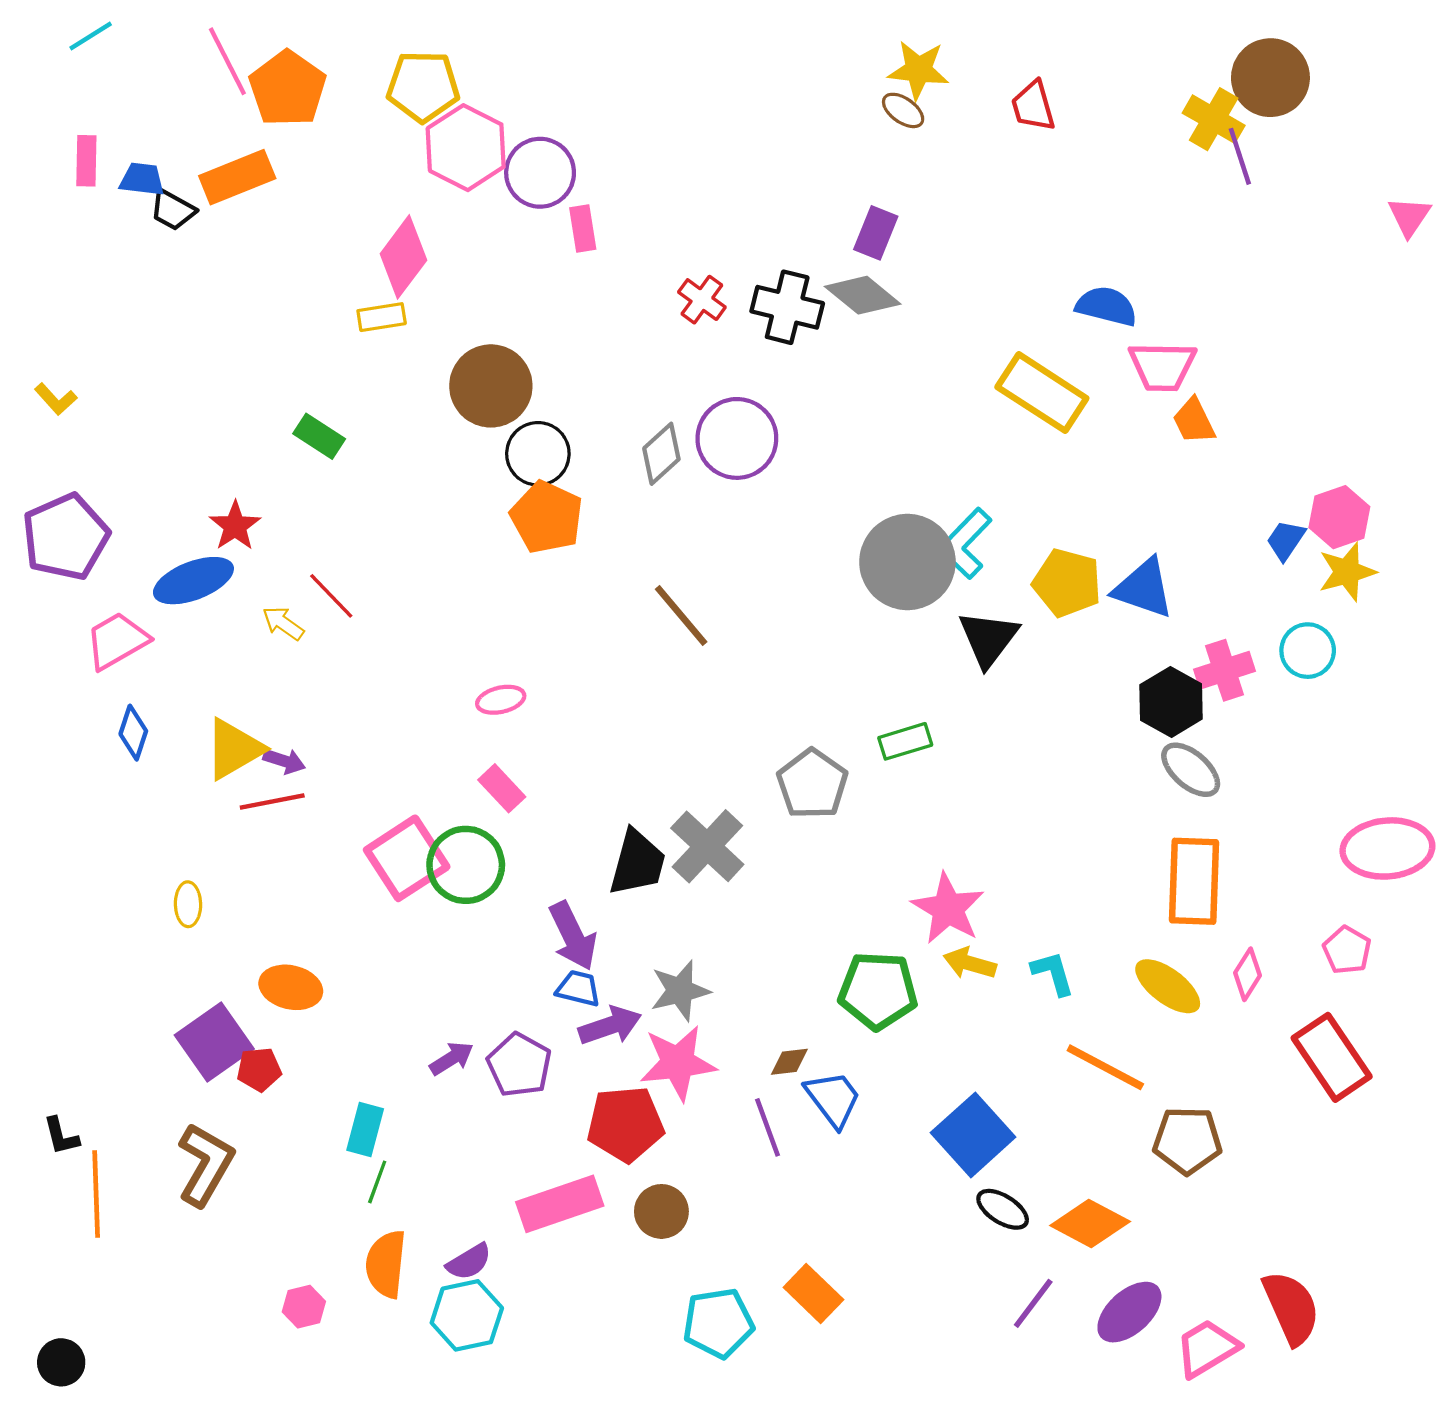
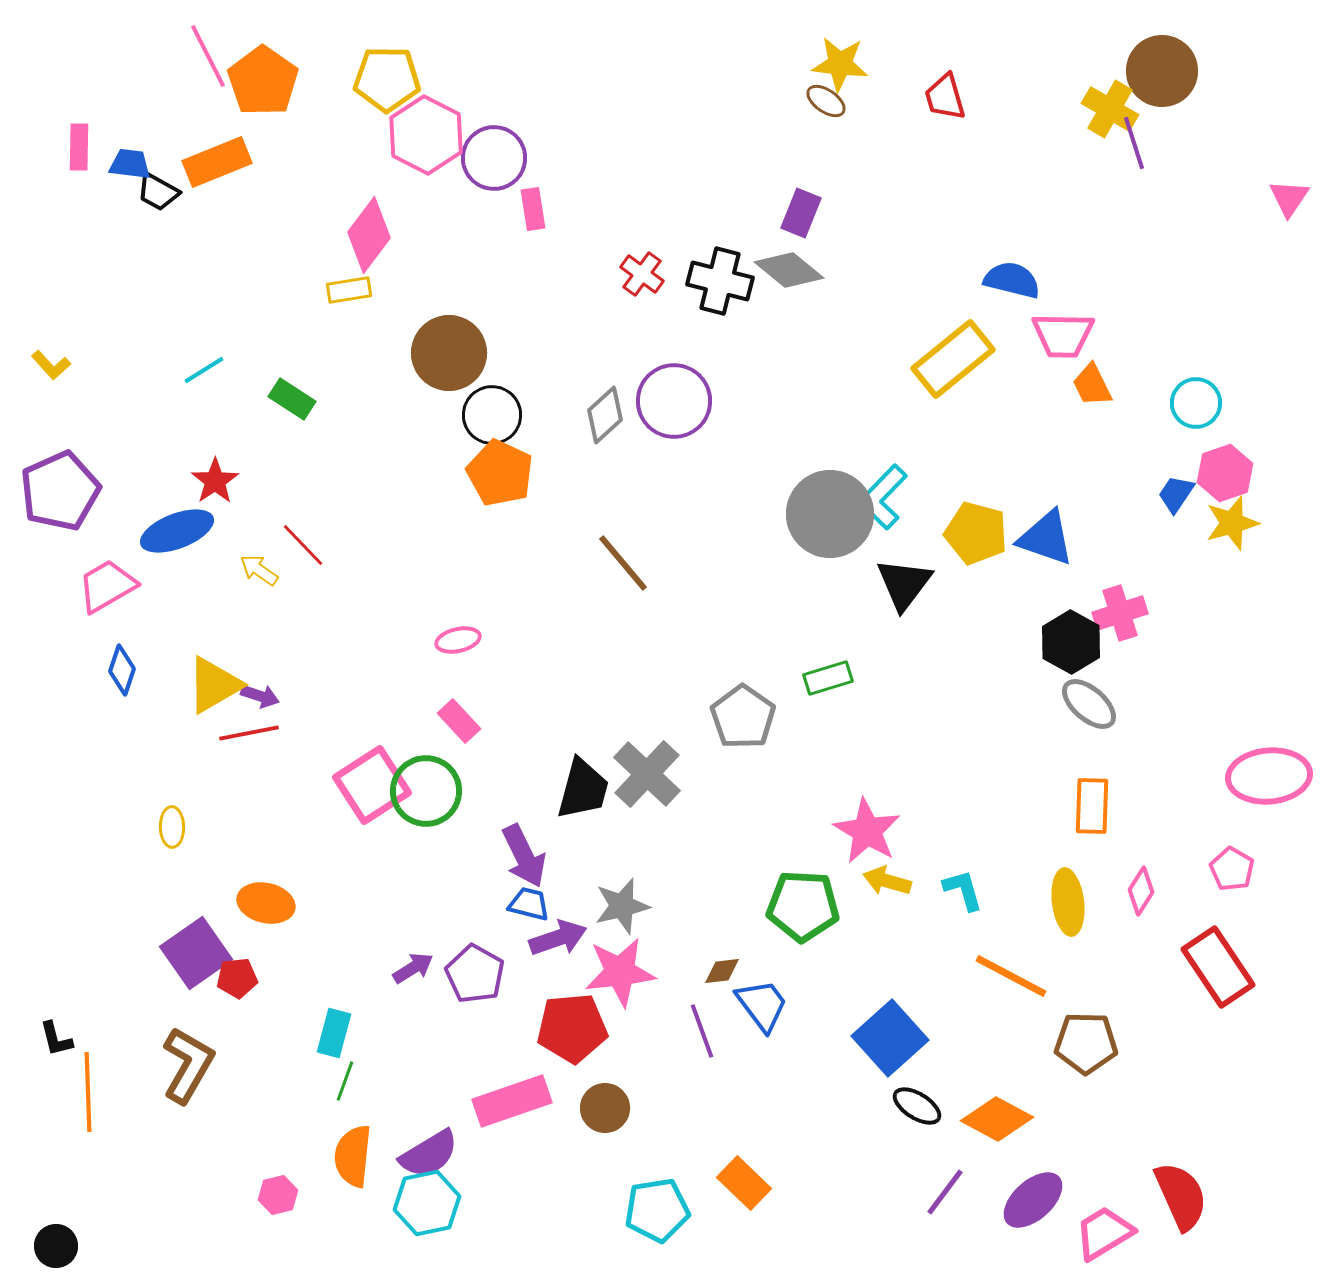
cyan line: (91, 36) -> (204, 370), moved
yellow rectangle: (1042, 393) -> (953, 359), turned -72
cyan circle: (1308, 651) -> (1196, 403), moved
orange rectangle: (1194, 881) -> (1092, 806), size x0.7
yellow ellipse: (1168, 986) -> (1068, 902), turned 46
purple semicircle: (469, 1262) -> (429, 1154), size x1.4

